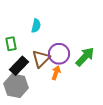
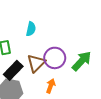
orange arrow: (56, 73) -> (51, 86), moved

